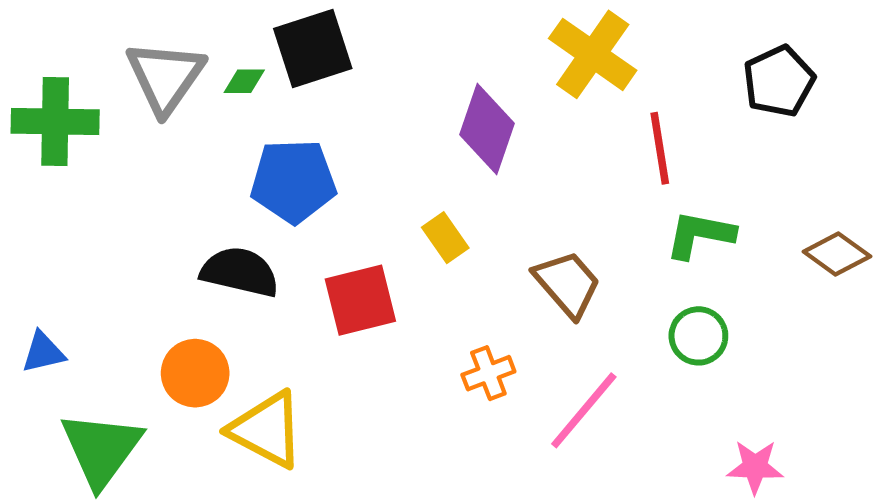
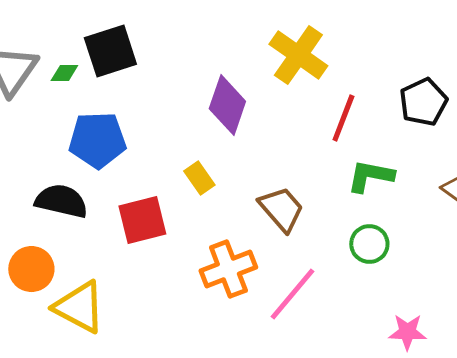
black pentagon: (779, 81) -> (423, 102), moved
red line: (660, 148) -> (343, 118), turned 30
orange cross: (488, 373) -> (228, 269), size x1.6

